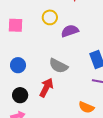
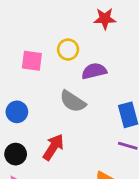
pink square: (16, 25) -> (32, 61), moved
gray semicircle: (58, 66) -> (73, 101), moved

